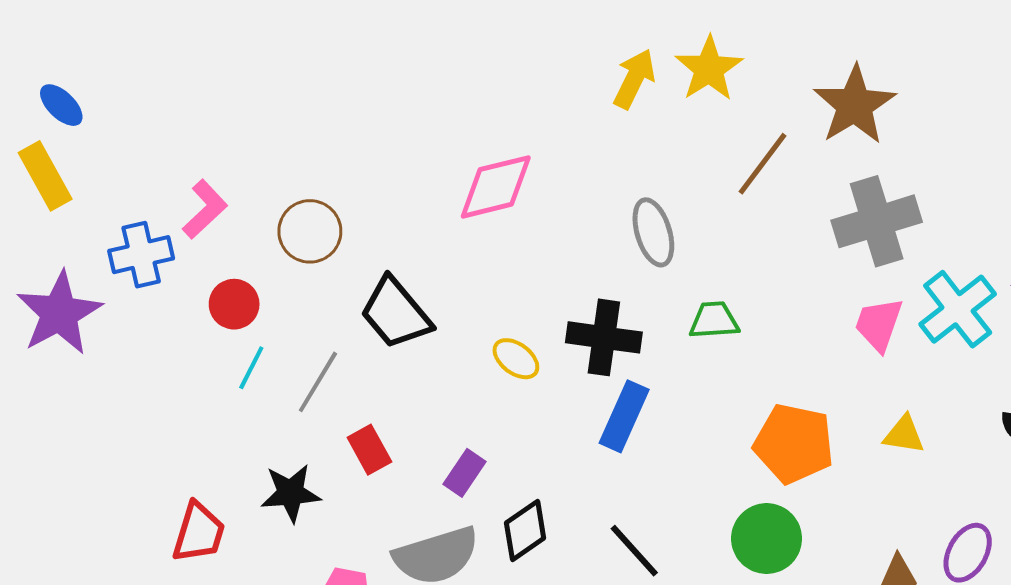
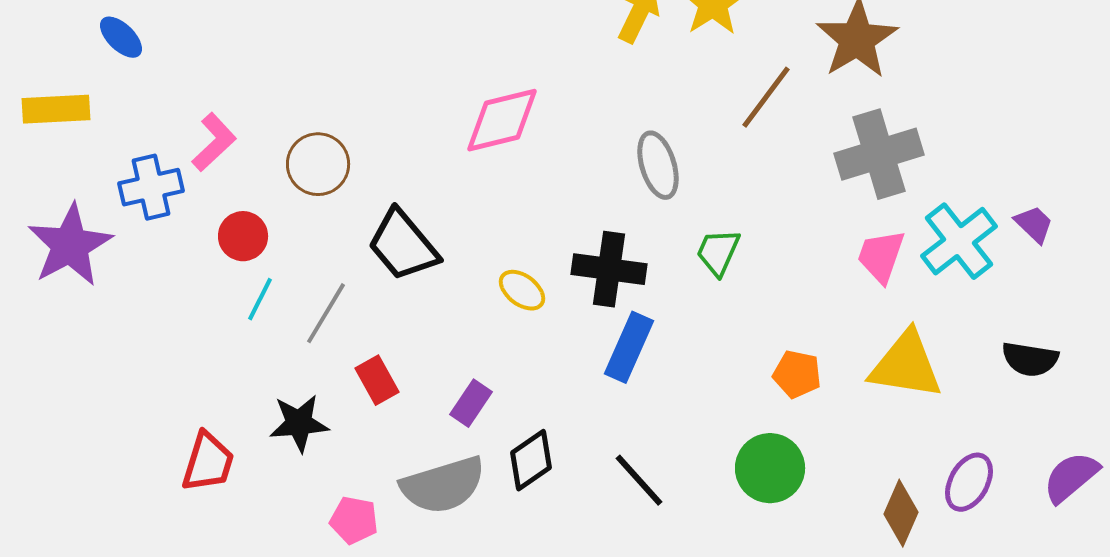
blue ellipse: (61, 105) -> (121, 37), moved
yellow rectangle: (45, 176) -> (56, 109), turned -64
green trapezoid: (714, 320) -> (718, 252), turned -62
yellow triangle: (904, 434) -> (906, 365), size x1.8
orange pentagon: (794, 444) -> (797, 374), size x0.6

